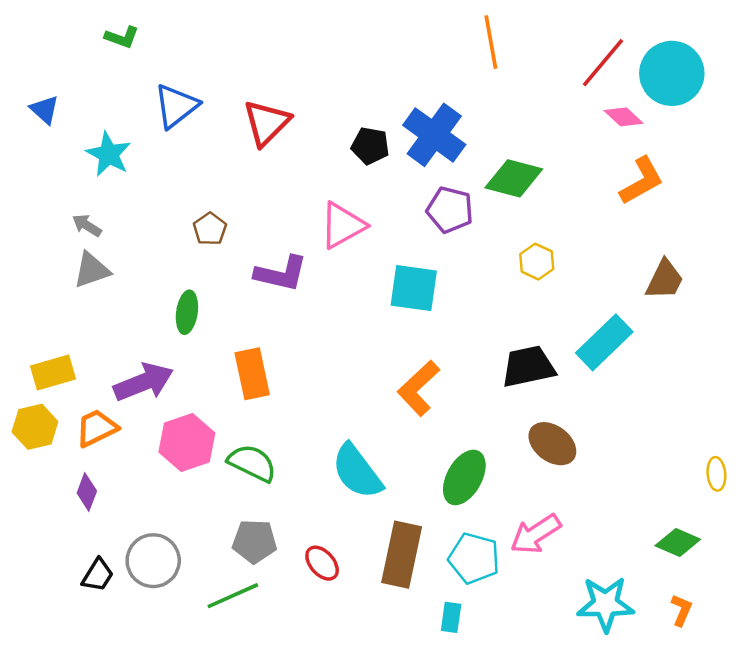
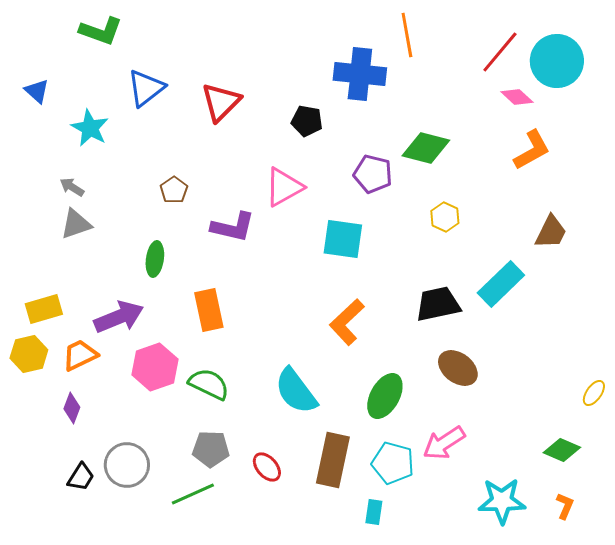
green L-shape: (122, 37) -> (101, 31), size x1.5
blue cross: (434, 135) -> (360, 74), moved, turned -30
yellow ellipse: (716, 474) -> (594, 393), turned 40

